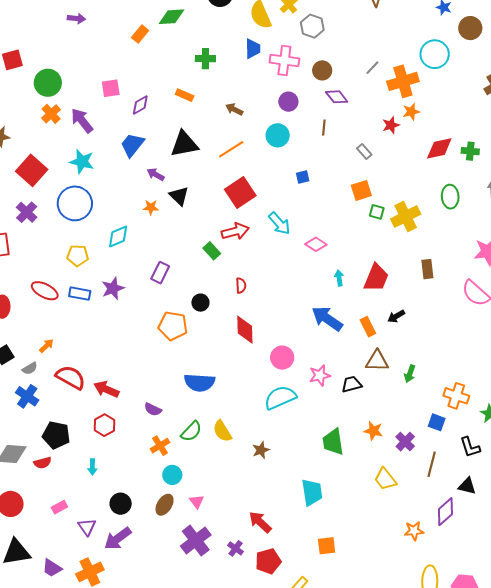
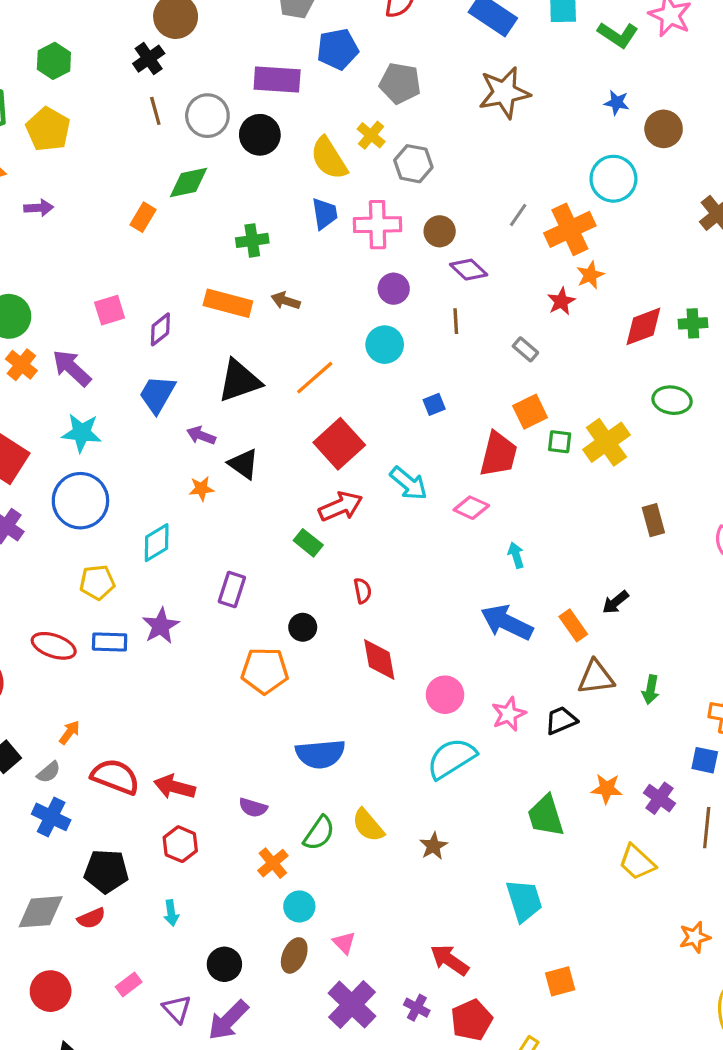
orange rectangle: (185, 95) -> (228, 303), size x1.6
brown arrow: (234, 109) -> (286, 301), moved
green ellipse: (450, 197) -> (672, 400), turned -70
red trapezoid: (376, 278) -> (498, 454), moved

